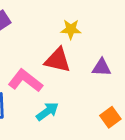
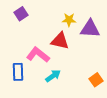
purple triangle: (102, 67) -> (90, 29), moved, size x1.5

